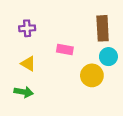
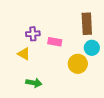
purple cross: (27, 28) -> (33, 34), moved
green arrow: (24, 92) -> (34, 83), moved

